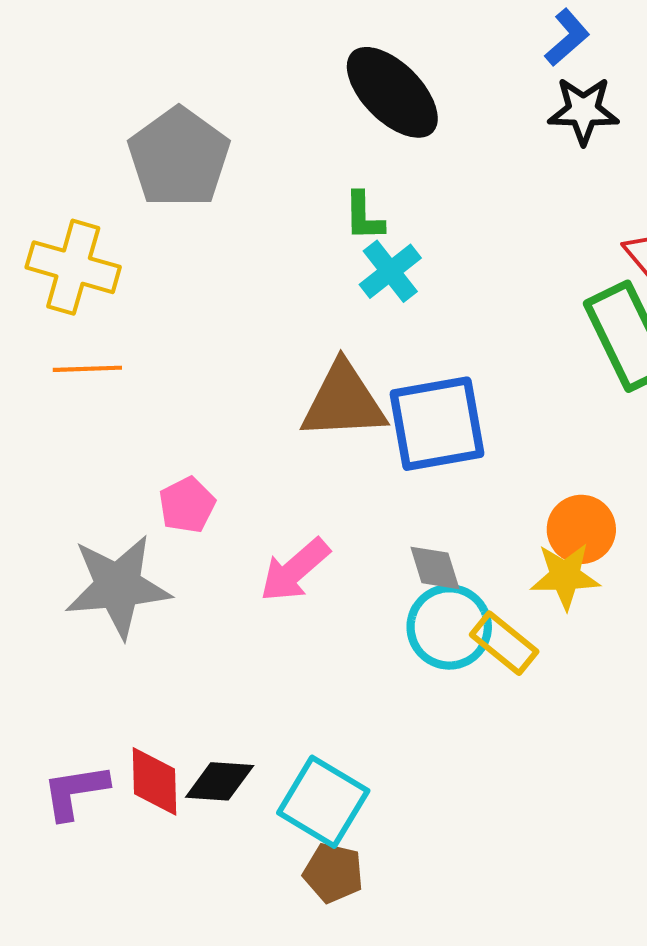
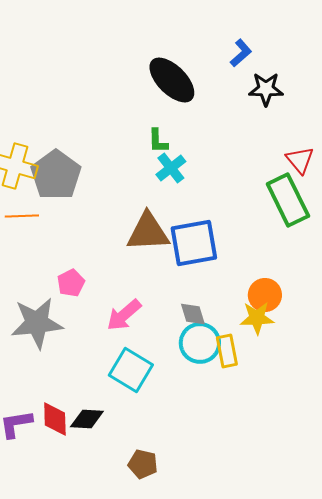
blue L-shape: (567, 37) -> (241, 53), moved
gray pentagon: (179, 157) -> (56, 175), moved
yellow rectangle: (504, 643) -> (227, 351), turned 40
cyan square: (323, 802) -> (131, 370), moved

